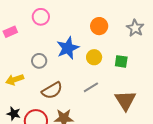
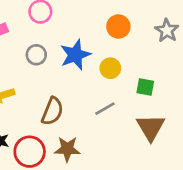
gray circle: (39, 61) -> (36, 55), moved
green square: (121, 61) -> (145, 87), moved
brown semicircle: (52, 90) -> (52, 111), turned -40

